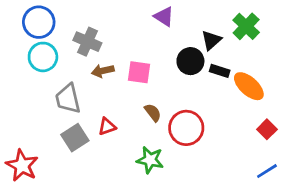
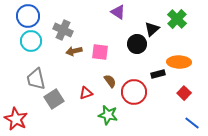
black rectangle: (220, 71) -> (158, 74), moved, turned -32
orange ellipse: (249, 86) -> (179, 62), turned -40
gray trapezoid: (68, 99) -> (36, 79), moved
red triangle: (107, 127) -> (86, 93), moved
red square: (267, 129) -> (184, 93), moved
blue line: (267, 171) -> (192, 123), turned 70

